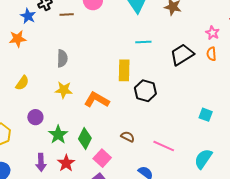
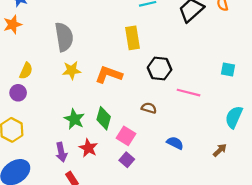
gray semicircle: (62, 58) -> (64, 37), size x1.5
black hexagon: (145, 91) -> (160, 69), moved
purple circle: (35, 117) -> (18, 93), moved
pink line: (164, 146) -> (189, 93), moved

